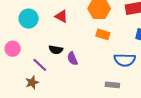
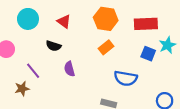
orange rectangle: (103, 34) -> (106, 47), turned -64
black semicircle: (56, 50) -> (53, 46), moved

